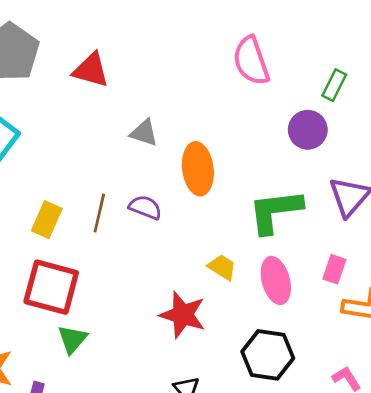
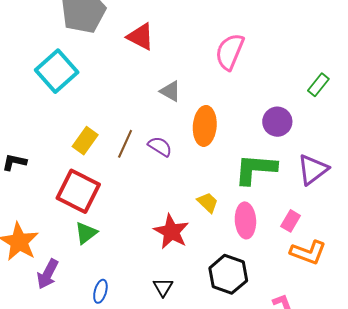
pink semicircle: (251, 61) -> (230, 52), moved, turned 30
purple circle: (308, 130) -> (277, 122), moved

